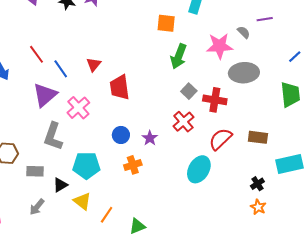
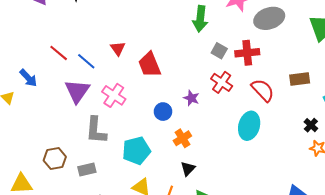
purple star: (150, 138) -> (191, 98), moved
red semicircle: (220, 139) -> (263, 90), turned 105
black triangle: (60, 185) -> (188, 169), moved

